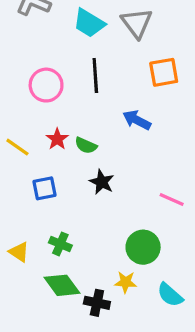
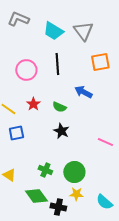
green semicircle: (86, 145) -> (59, 107), moved
blue square: (44, 188) -> (16, 133), moved
green cross: (60, 244) -> (45, 170), moved
green circle: (143, 247) -> (74, 172), moved

